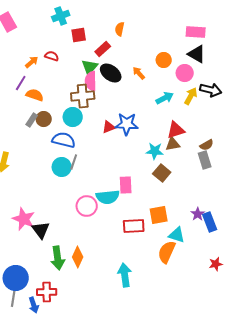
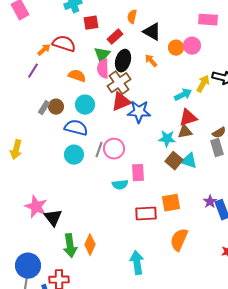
black triangle: (197, 54) -> (152, 32), moved
red semicircle: (52, 56) -> (64, 44), size x1.6
black ellipse: (111, 73) -> (123, 61), turned 70
pink circle: (185, 73) -> (192, 46), moved
orange semicircle: (35, 95) -> (77, 76), moved
brown cross: (83, 96) -> (119, 83), moved, turned -30
cyan arrow: (165, 98) -> (183, 95), moved
red triangle: (109, 127) -> (121, 102), moved, size x1.5
gray line: (74, 162) -> (99, 150), moved
cyan semicircle: (108, 197) -> (120, 185), size x0.7
pink circle: (87, 206) -> (114, 149), moved
cyan triangle: (177, 235) -> (189, 161), moved

